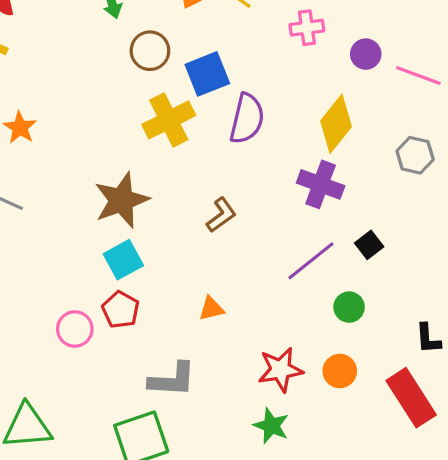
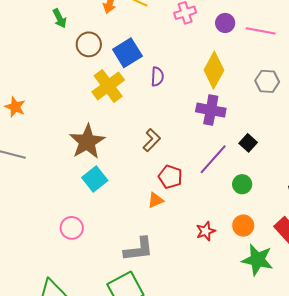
purple semicircle: (247, 119) -> (157, 77), size x0.6
red pentagon: (121, 310) -> (170, 177), moved
red star: (280, 370) -> (206, 231), size x0.7
green star: (271, 426) -> (257, 260), moved, size x1.4

